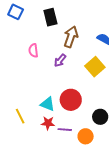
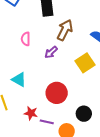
cyan triangle: (48, 104) -> (19, 80), moved

